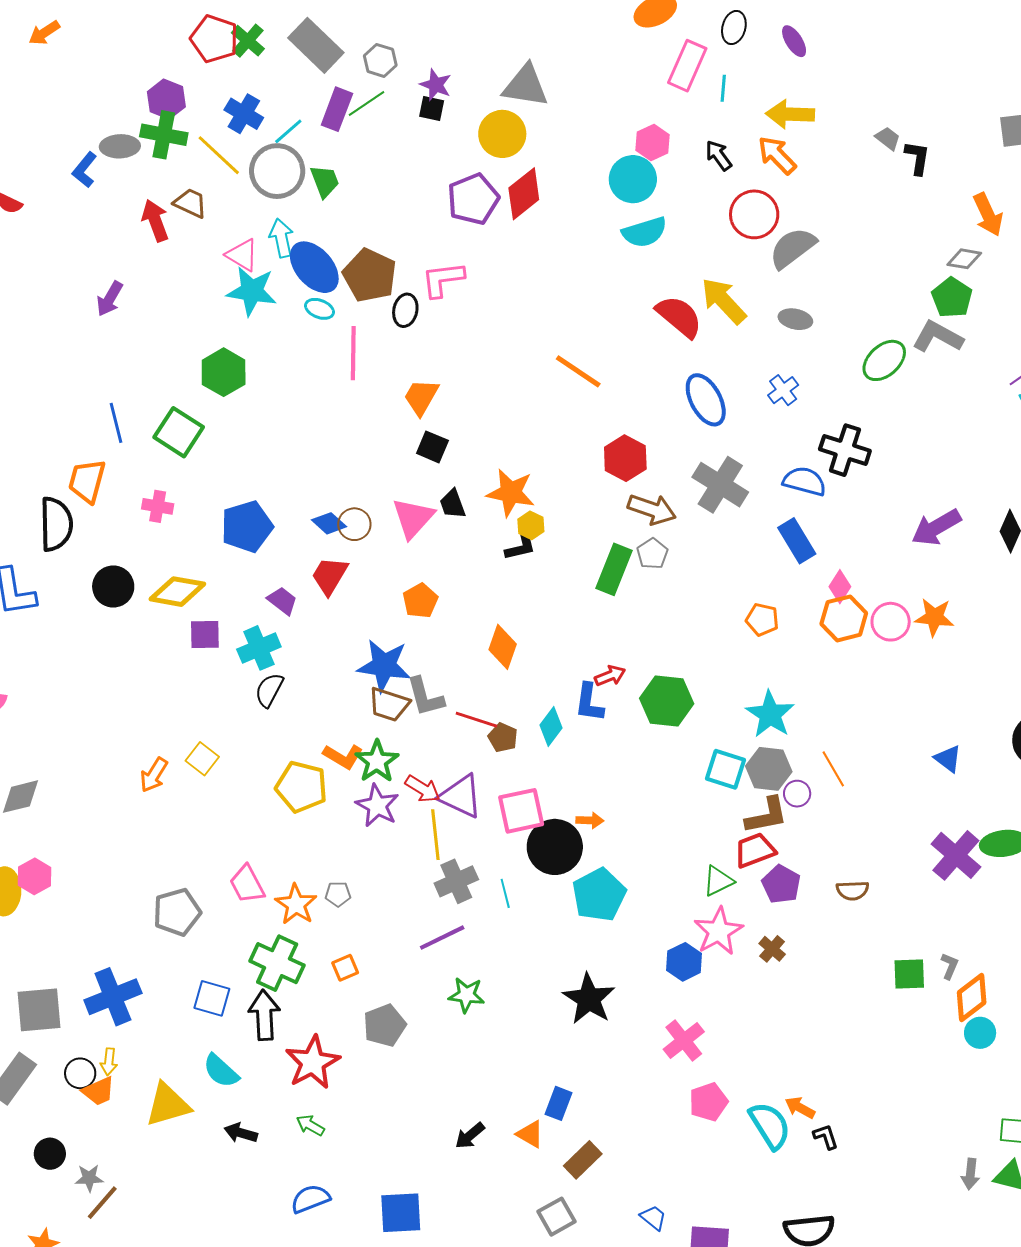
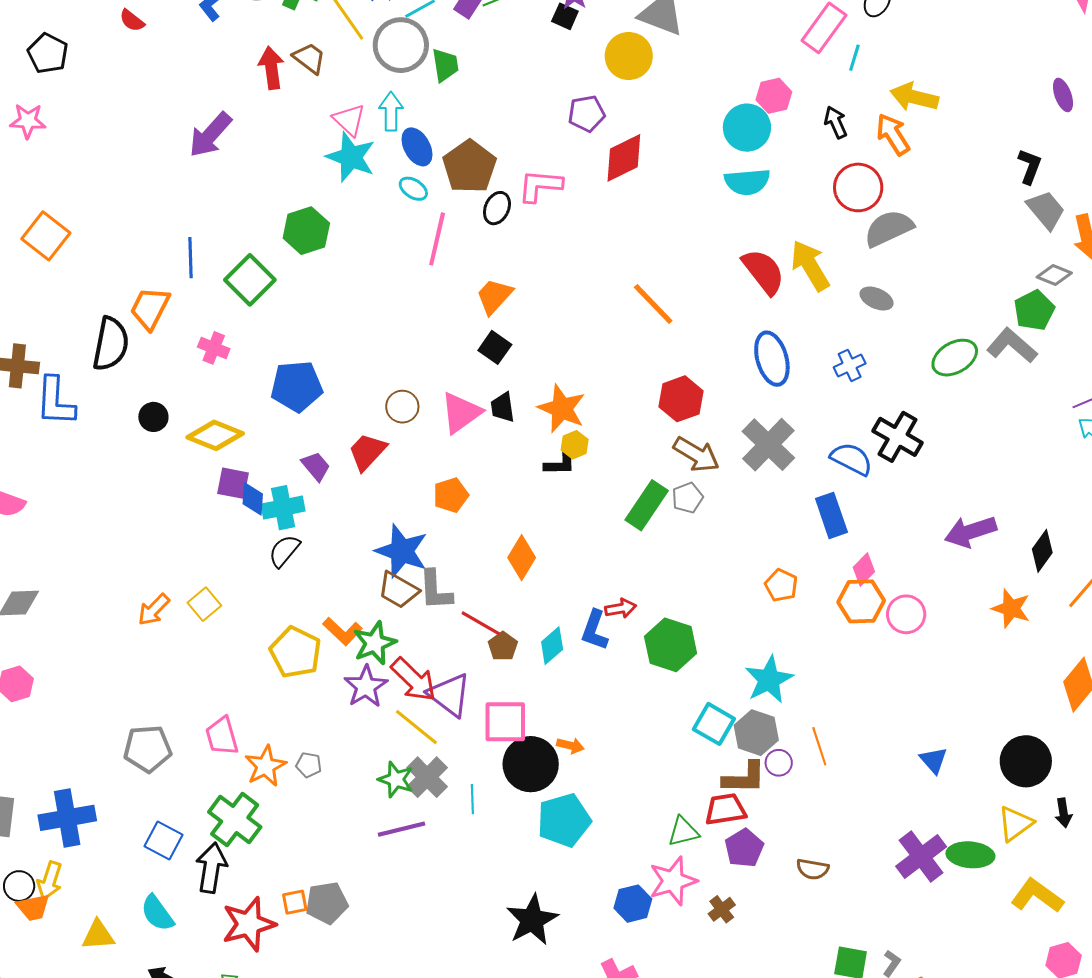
purple ellipse: (794, 41) -> (1063, 95), moved
gray trapezoid: (888, 138) -> (1046, 210), moved, size x1.6
red diamond: (524, 194) -> (624, 158), moved
purple pentagon: (473, 199) -> (587, 114), size x0.7
blue ellipse: (314, 267) -> (417, 147), size x0.7
purple arrow: (110, 299) -> (210, 135), size x1.4
blue diamond: (329, 523) -> (253, 499), moved, turned 40
black circle: (113, 586) -> (153, 417), size x0.7
orange star: (934, 617) -> (1011, 608), moved
red arrow: (423, 789) -> (414, 680), size x1.4
yellow line: (435, 835) -> (416, 727), turned -57
gray cross: (456, 881) -> (427, 777), turned -33
orange square: (345, 968) -> (295, 902), moved
green star: (466, 995) -> (396, 779), moved
yellow arrow: (109, 1062) -> (50, 881), size x1.4
yellow triangle: (168, 1105) -> (98, 935), size x0.7

